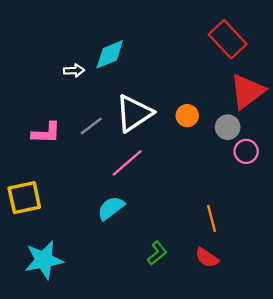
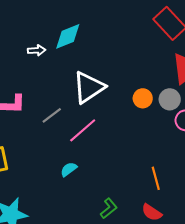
orange circle: (187, 116) -> (143, 98), moved
gray line: (91, 126) -> (52, 115), moved
cyan semicircle: (111, 208) -> (69, 169), size x0.7

